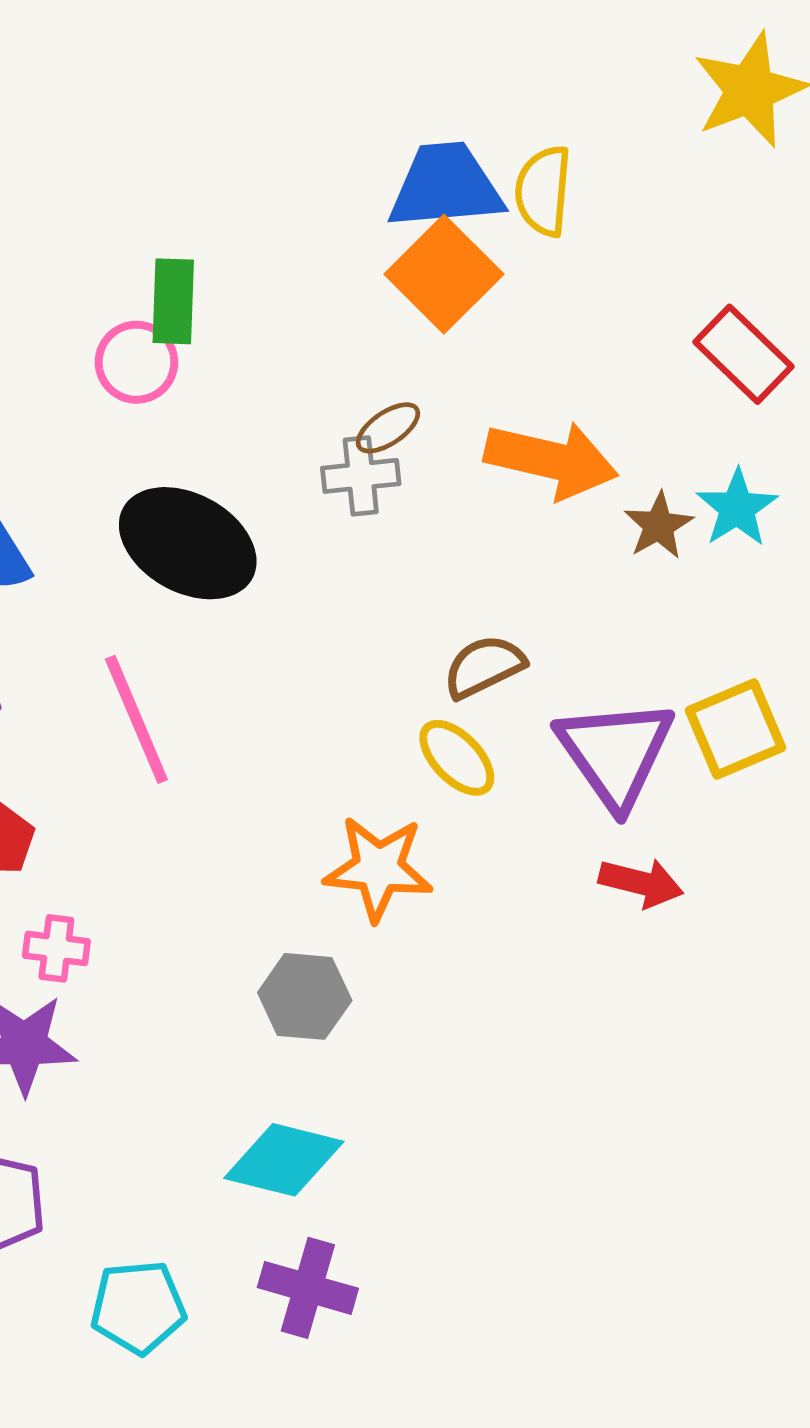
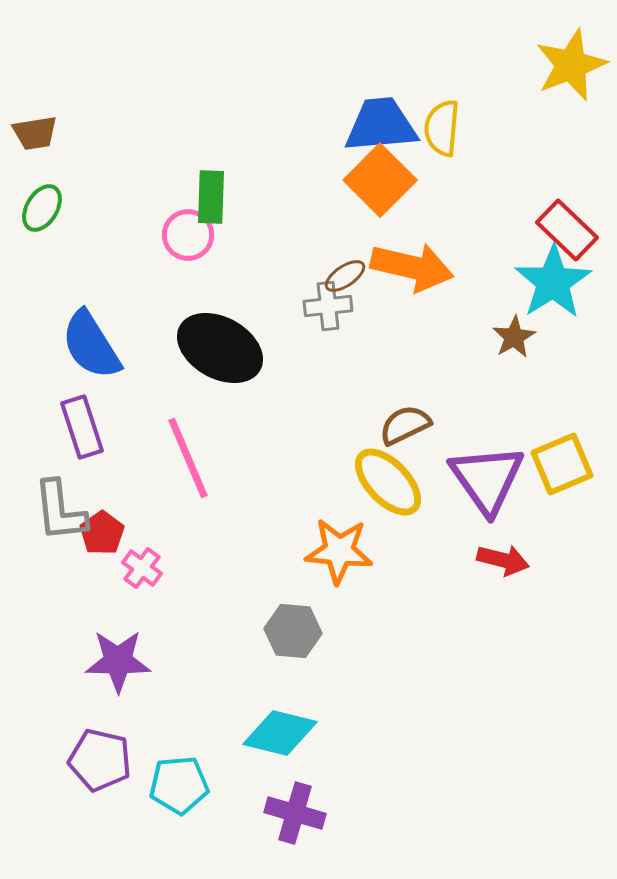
orange arrow: (551, 460) -> (412, 267), moved
cyan star: (737, 508) -> (553, 282), moved, size x1.5
yellow ellipse: (457, 758) -> (388, 482), size x1.4
pink cross: (56, 948) -> (142, 568), moved, turned 30
cyan pentagon: (138, 1307) -> (179, 785), moved

